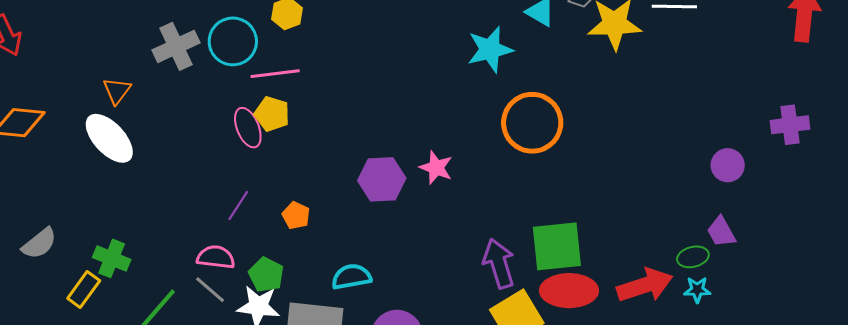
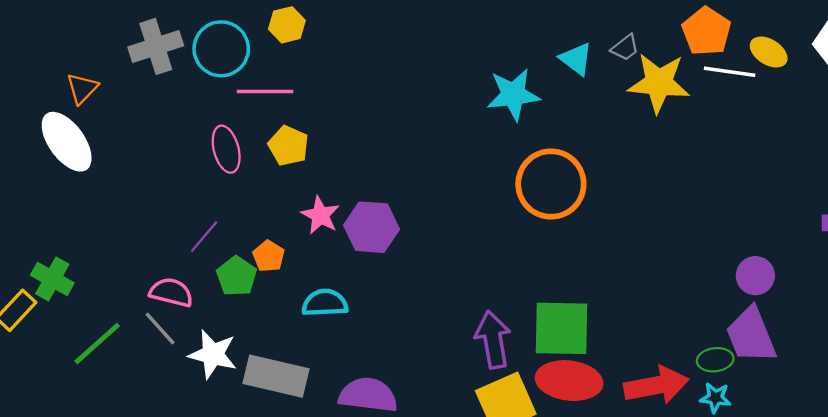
yellow pentagon: (272, 114) -> (288, 146), moved
purple circle: (728, 165) -> (755, 276), moved
pink star: (436, 168) -> (320, 215), moved
purple trapezoid: (721, 232) -> (751, 335), size x1.6
green pentagon: (266, 275) -> (237, 276), moved
cyan semicircle: (351, 277) -> (325, 303), moved

